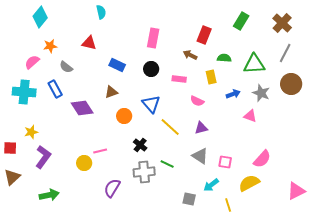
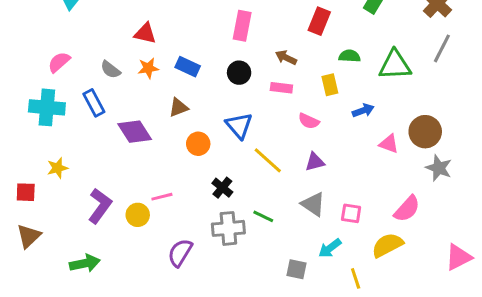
orange star: (50, 46) -> (148, 68), moved
brown arrow: (190, 55) -> (286, 58), moved
brown circle: (291, 84) -> (425, 132), moved
gray star: (261, 93) -> (439, 168), moved
purple L-shape: (43, 157) -> (100, 206), moved

